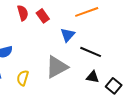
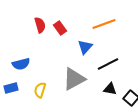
black line: (91, 52) -> (108, 64), turned -50

